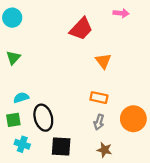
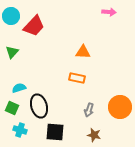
red trapezoid: (81, 29) -> (34, 26), moved
orange triangle: (103, 61) -> (83, 52), moved, turned -49
orange rectangle: (99, 98) -> (77, 78), moved
green square: (13, 120) -> (12, 108), turned 32

